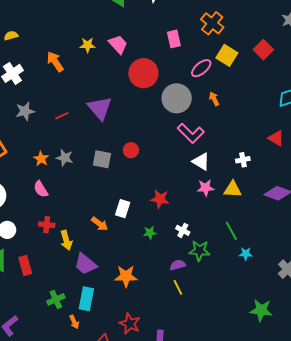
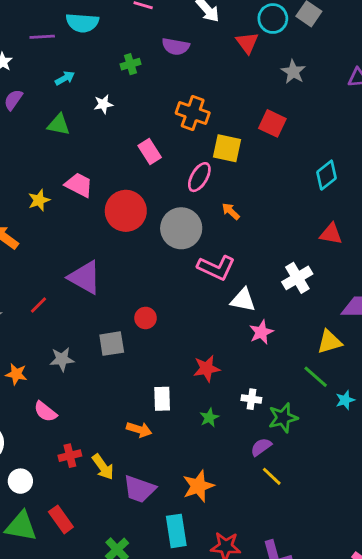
orange star: (41, 159) -> (16, 374), moved
white cross: (243, 160) -> (297, 278), size x1.5
yellow triangle: (233, 189) -> (330, 342), moved
cyan rectangle: (86, 299) -> (176, 531), moved

